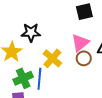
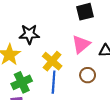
brown circle: (84, 58) -> (88, 75), moved
blue line: (39, 79) -> (54, 82), moved

